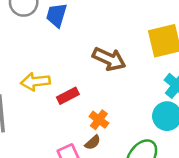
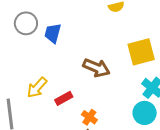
yellow arrow: (35, 82) -> (37, 88), turned -40

